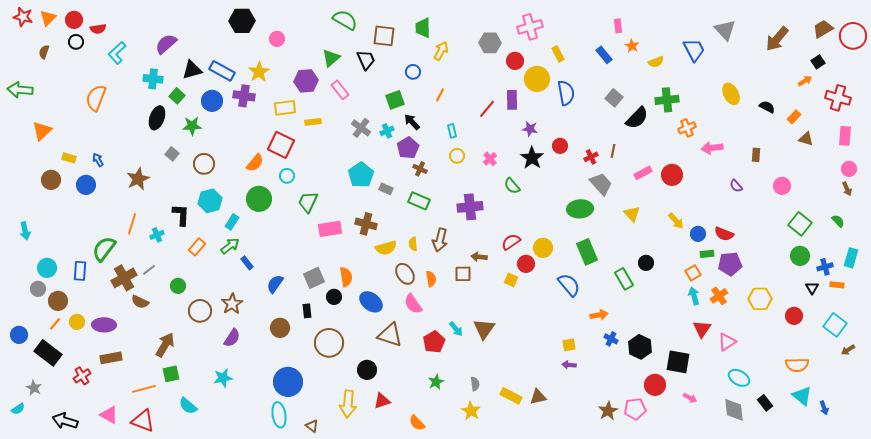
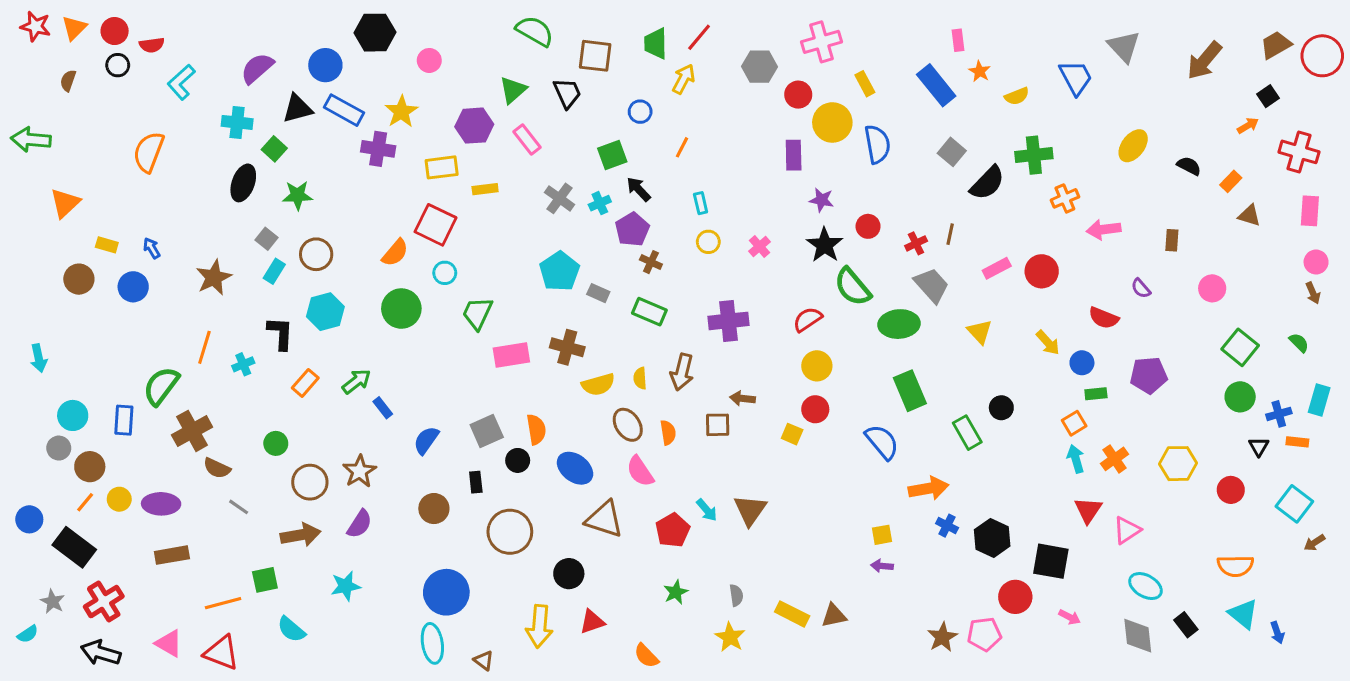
blue rectangle: (604, 55) -> (936, 85), size x1.5
yellow ellipse: (731, 94) -> (1133, 146), turned 65
blue circle: (212, 101) -> (325, 65), moved
red line: (487, 109) -> (699, 37), moved
green semicircle: (512, 186) -> (853, 287), moved, size x1.5
cyan rectangle: (232, 222) -> (274, 271), moved
red semicircle: (724, 234) -> (1104, 318), moved
red semicircle: (511, 242) -> (808, 319), moved
yellow circle: (543, 248) -> (817, 366), moved
purple pentagon: (730, 264) -> (1149, 375), moved
gray line: (149, 270) -> (239, 507), moved, turned 72
orange arrow: (599, 315) -> (928, 488), size x1.4
brown arrow: (165, 345) -> (301, 535), moved, turned 50
red cross: (82, 376) -> (104, 602), moved, size x1.4

